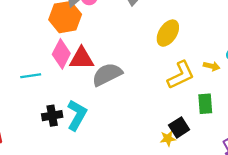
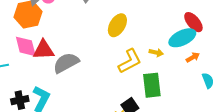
pink diamond: (61, 54) -> (26, 46), turned -40
green rectangle: (205, 104) -> (152, 85), size x1.4

